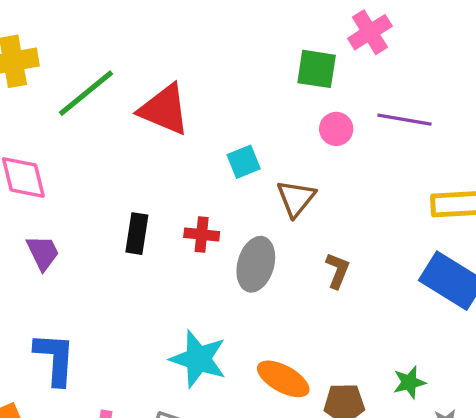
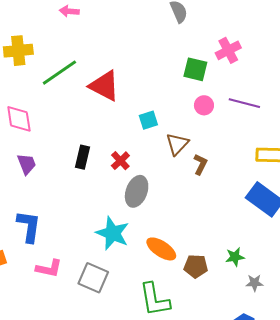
red cross: (202, 234) -> (120, 161), turned 36
gray ellipse: (256, 264) -> (137, 191), moved
brown L-shape: (338, 271) -> (200, 164), moved

